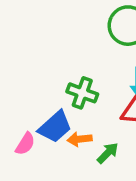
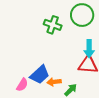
green cross: (82, 93) -> (53, 25), moved

